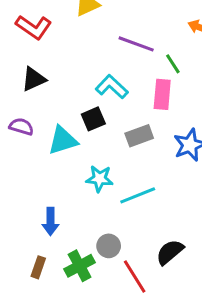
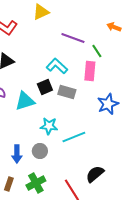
gray rectangle: (139, 136) -> (67, 92), moved, turned 36
gray circle: (109, 246) -> (40, 151), moved

